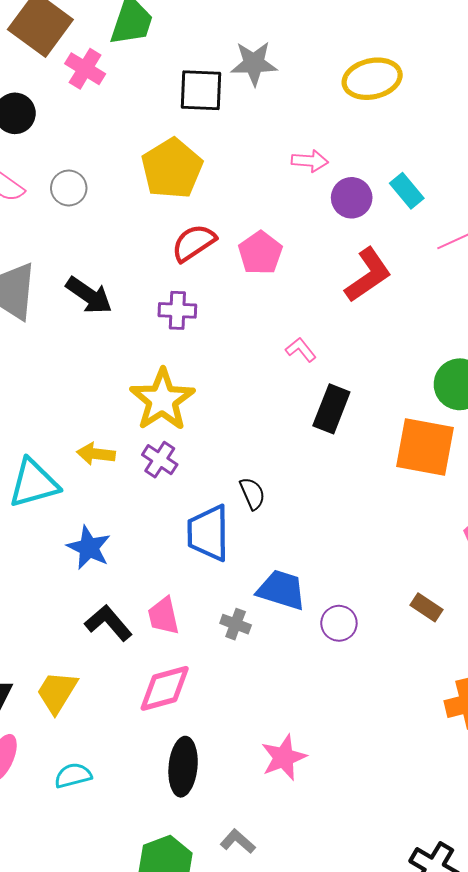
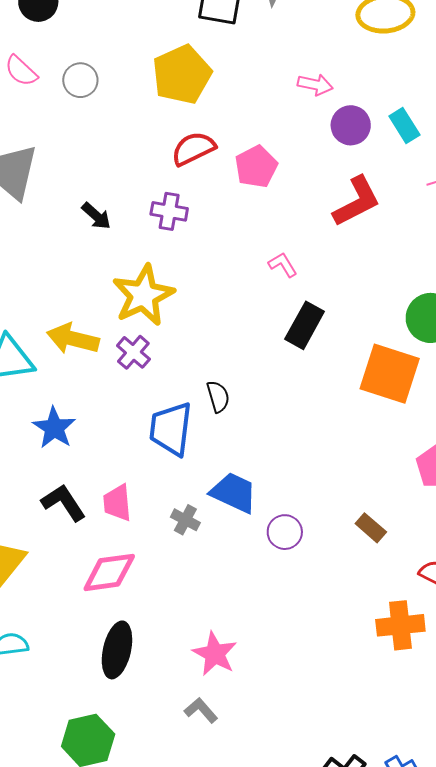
black arrow: (89, 295) -> (96, 216), moved, size x0.7
yellow arrow: (96, 454) -> (73, 339), size x1.4
pink star: (284, 757) -> (215, 654), turned -30
gray L-shape: (238, 841) -> (201, 710), moved

